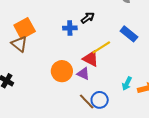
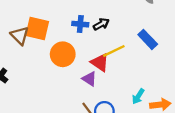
black arrow: (88, 18) -> (101, 24), moved
orange square: (25, 28) -> (37, 29), moved, turned 35
orange circle: (62, 71) -> (63, 54), moved

